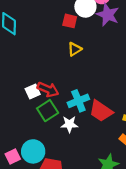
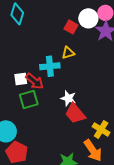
cyan cross: (78, 101) -> (50, 66), moved
white star: (69, 124) -> (68, 98), moved

